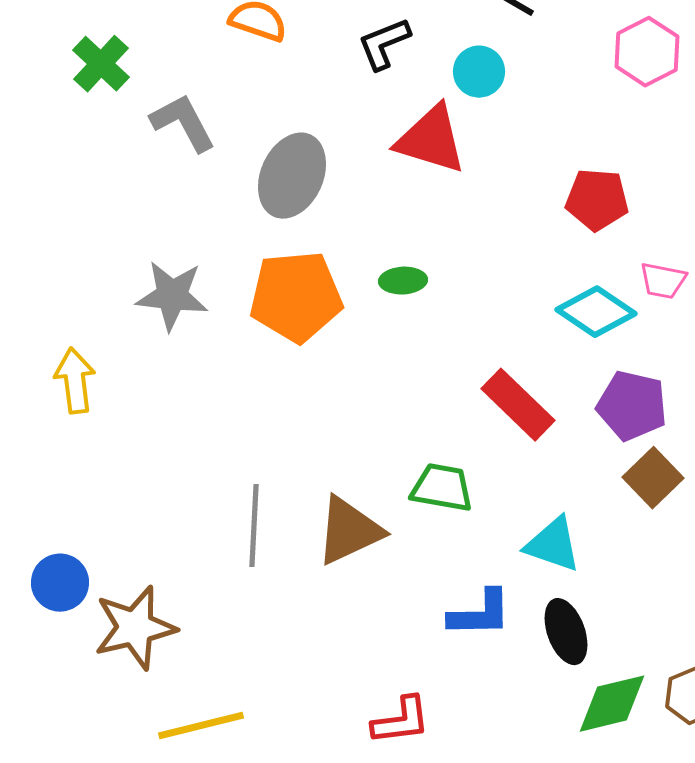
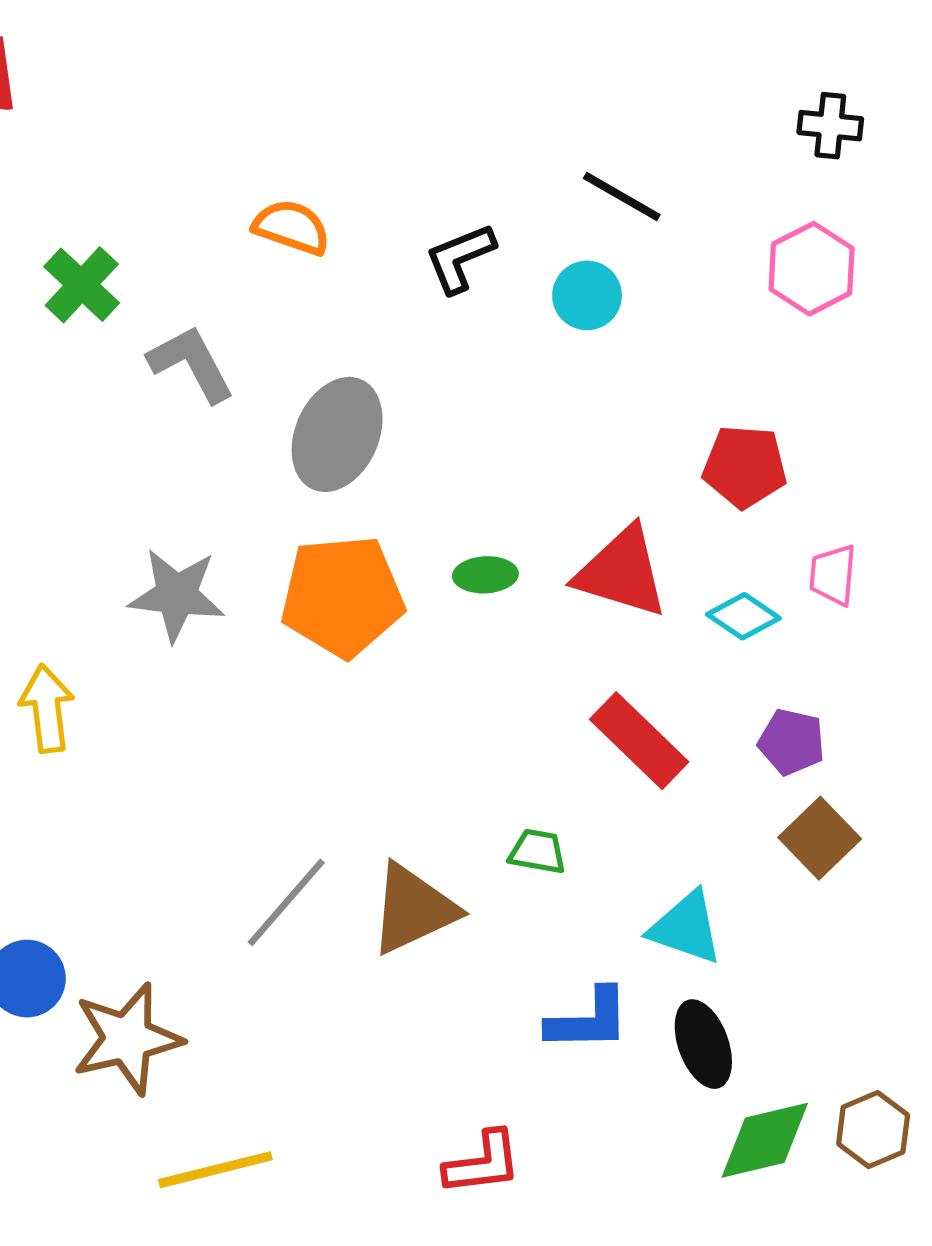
red triangle: (431, 140) -> (622, 572), moved
pink trapezoid: (663, 281) -> (833, 575), turned 84
cyan diamond: (596, 312) -> (743, 616), size x0.7
purple pentagon: (632, 406) -> (792, 742), size x0.7
green trapezoid: (442, 488) -> (538, 852), size x0.7
gray line: (254, 526) -> (286, 902), turned 38

